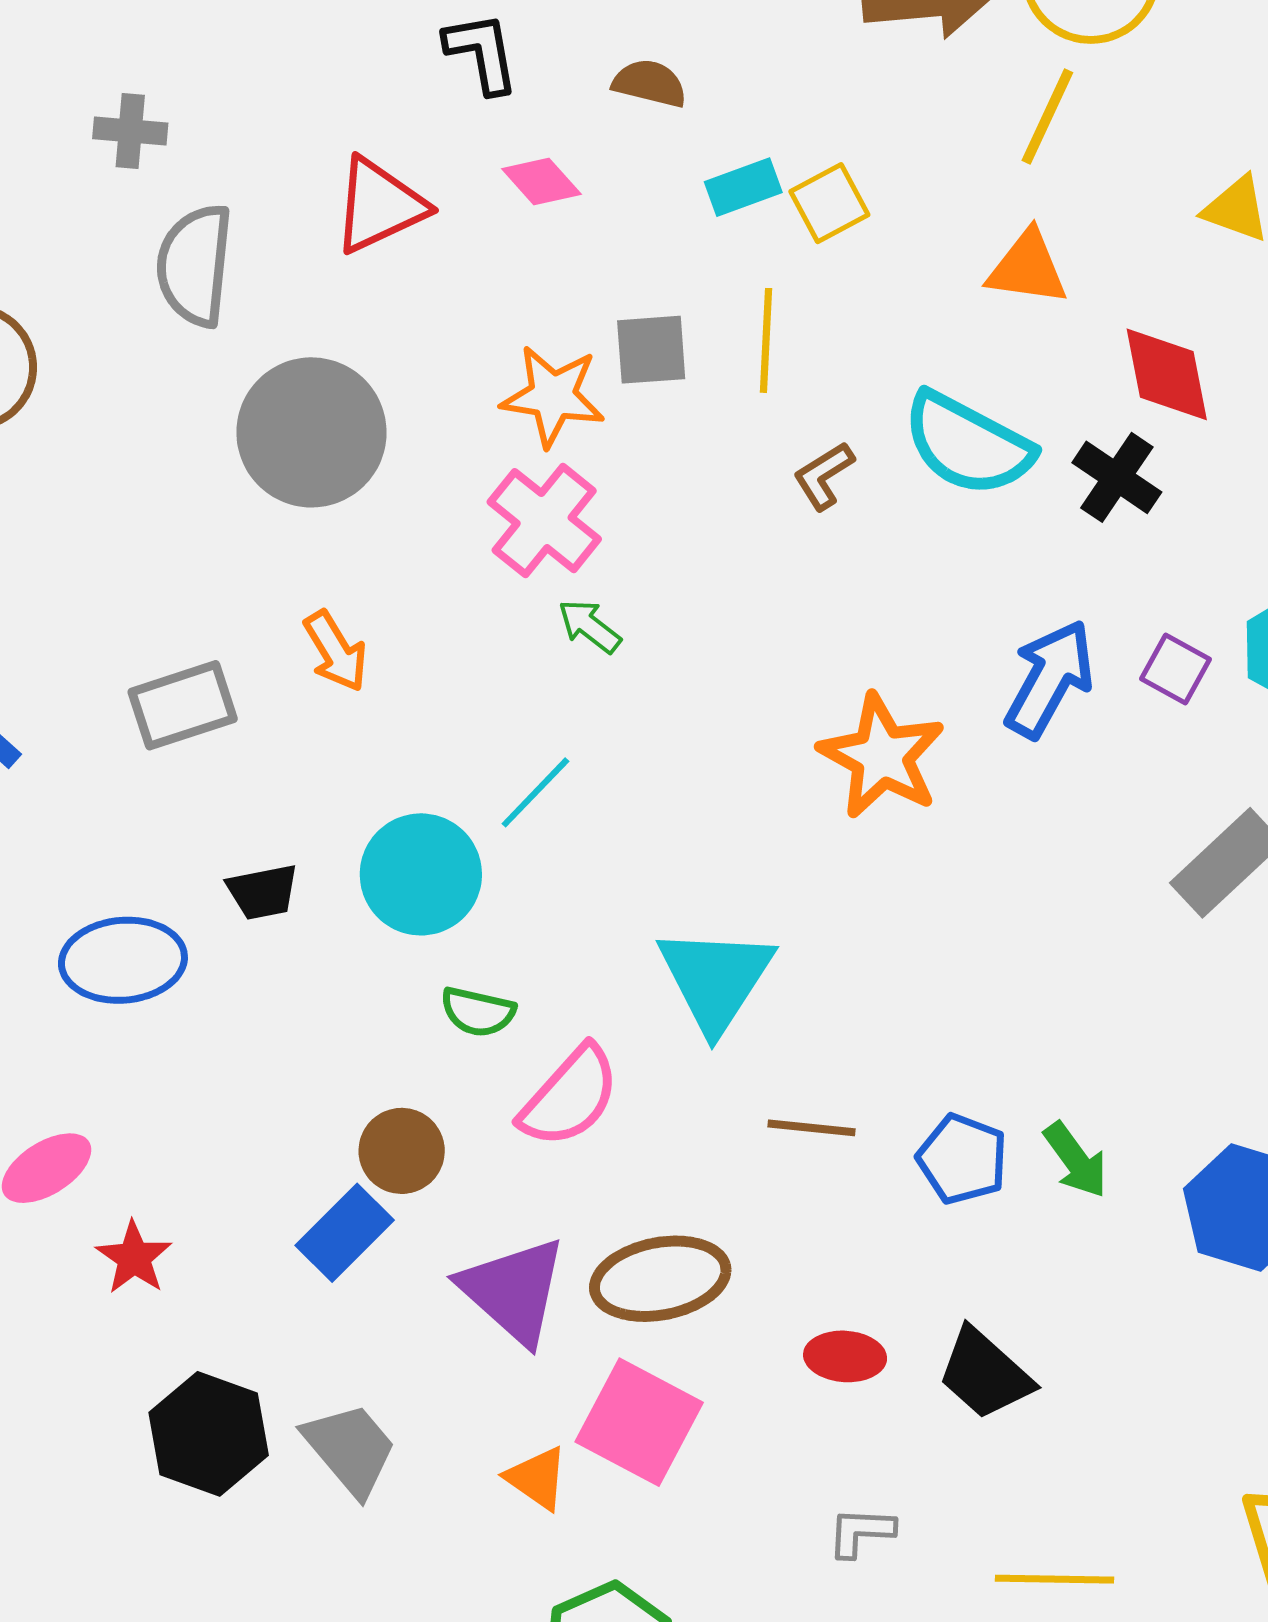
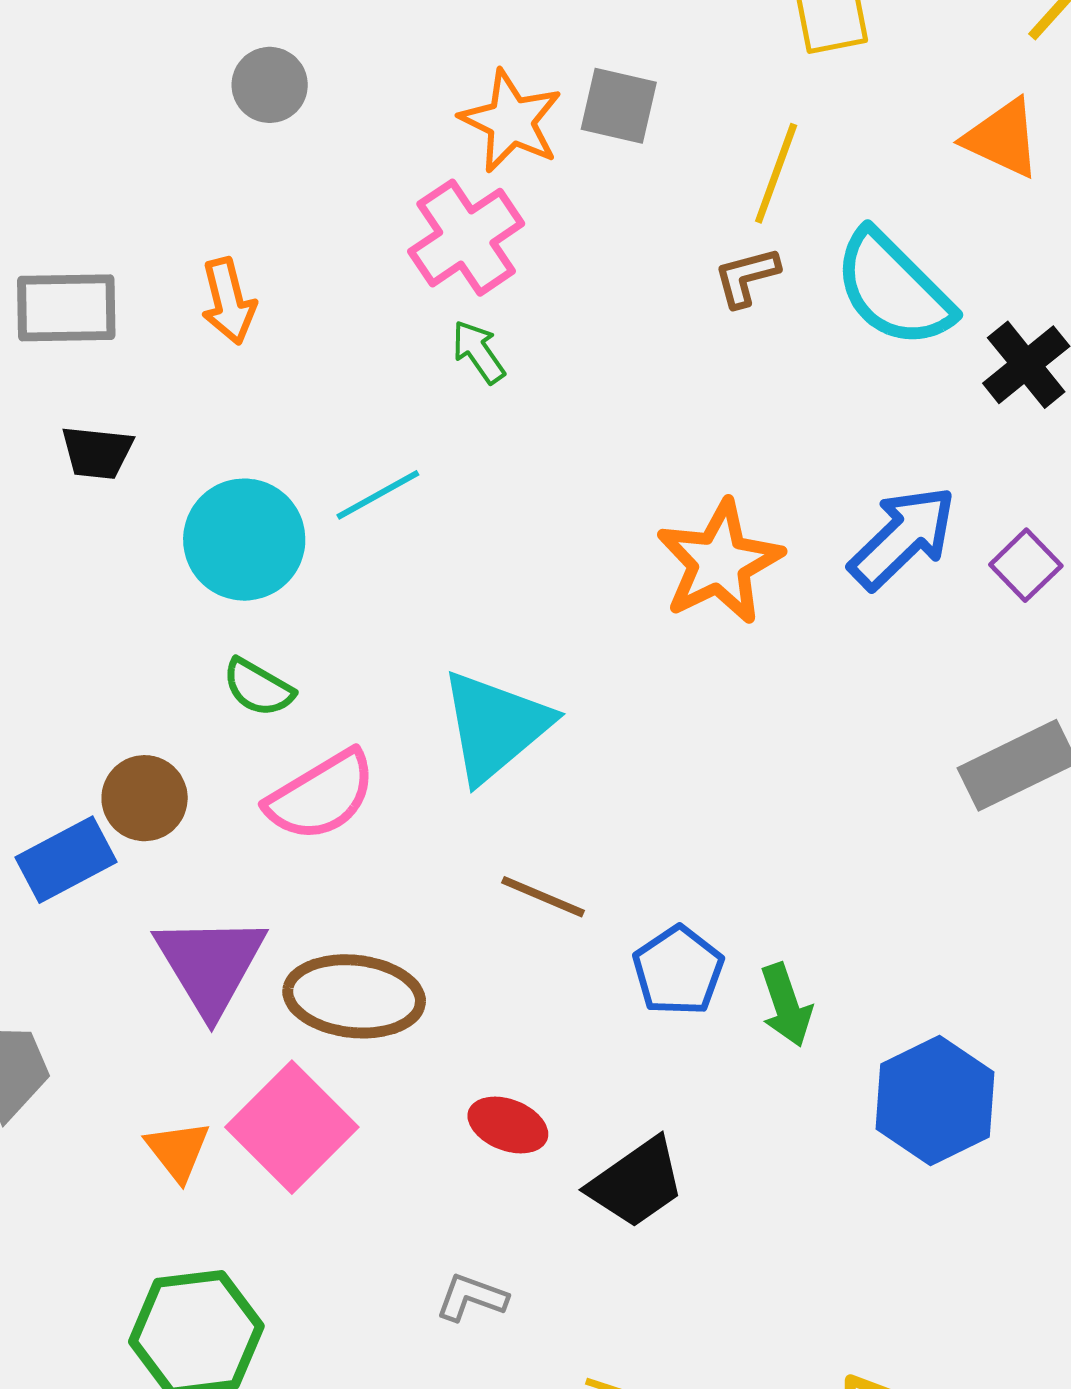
yellow line: (766, 340) -> (776, 173), moved
gray circle: (311, 432) -> (270, 85), size x0.5
black trapezoid: (263, 892) -> (97, 452), moved
black trapezoid: (985, 1374) -> (636, 1183), turned -94

